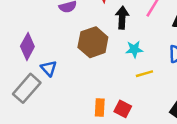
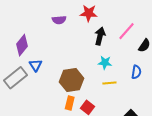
brown hexagon: (93, 42) -> (71, 80), moved

